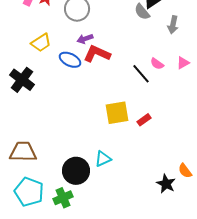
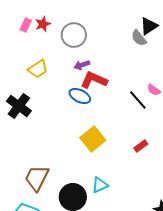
blue ellipse: (70, 60) -> (80, 96), moved
yellow square: (117, 113) -> (93, 139), moved, turned -30
brown trapezoid: (23, 152) -> (37, 178), moved, turned -64

